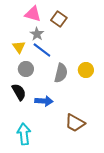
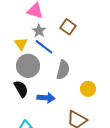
brown square: (59, 19) -> (68, 27), moved
gray circle: (26, 69) -> (28, 66), size x1.5
yellow circle: (86, 70) -> (88, 89), moved

